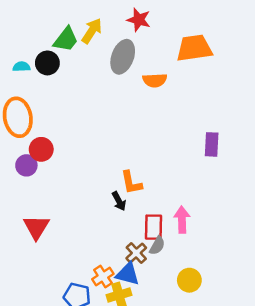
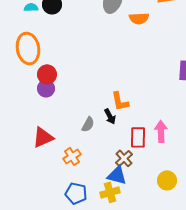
purple circle: (26, 165) -> (46, 88), moved
red triangle: (36, 227) -> (43, 137), turned 35
gray semicircle: (157, 246) -> (88, 124), moved
orange cross: (103, 276) -> (72, 156), moved

